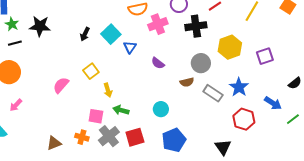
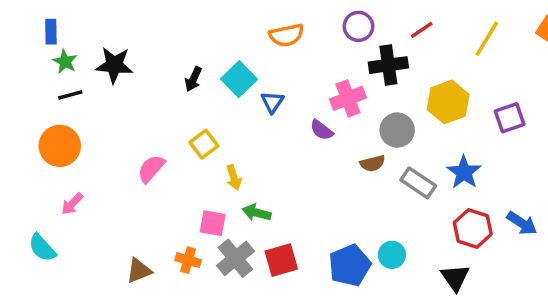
pink cross: (158, 24) -> (348, 98), moved
blue arrow: (273, 103) -> (522, 223), moved
cyan circle: (161, 109) -> (392, 255), moved
black triangle: (223, 147) -> (455, 278), moved

